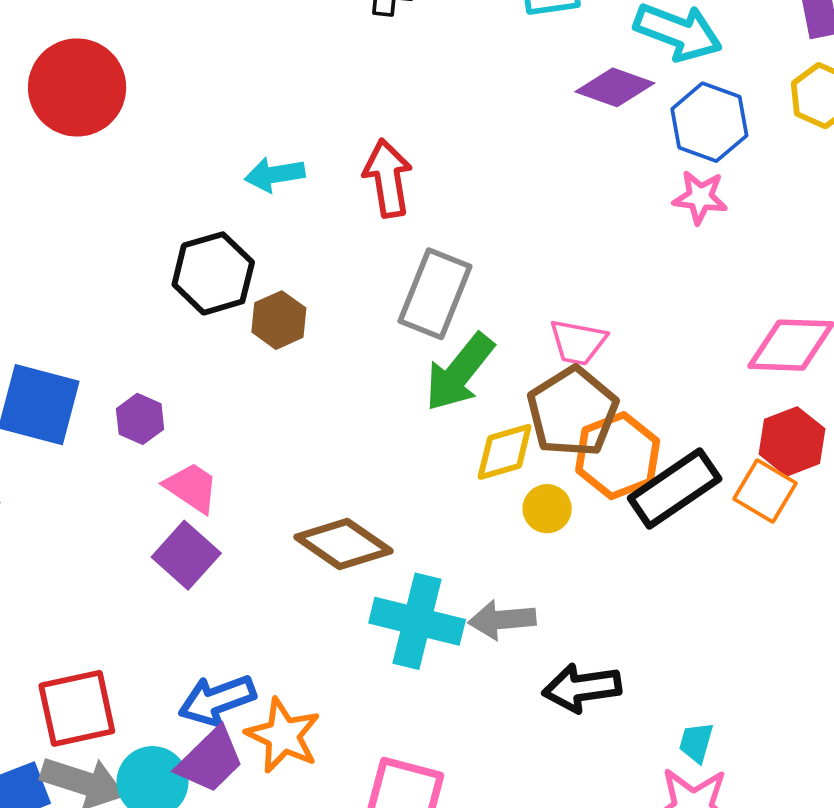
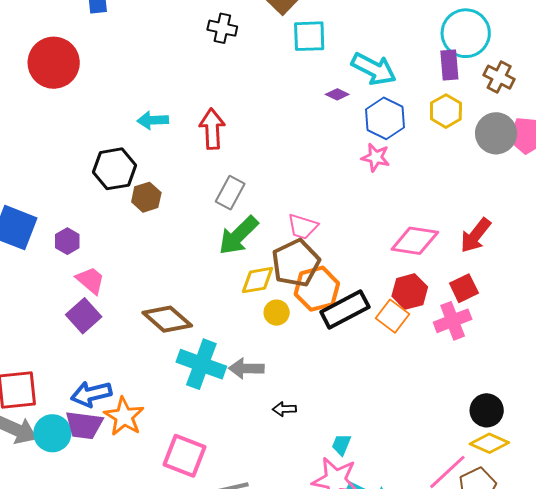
purple diamond: (615, 87) -> (337, 94), size x0.6
gray rectangle: (435, 294) -> (230, 193), size x0.7
black arrow: (582, 688) -> (284, 409), size x0.6
purple trapezoid: (210, 760) -> (84, 425), turned 45

